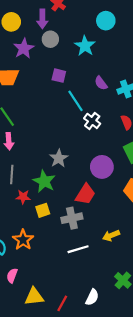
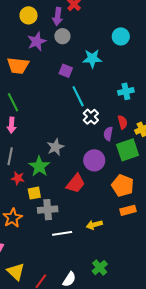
cyan circle: (106, 21) -> (121, 36), moved
cyan star: (85, 46) -> (92, 59), moved, turned 30
purple semicircle: (101, 83) -> (108, 134), moved, turned 40
gray cross: (72, 218) -> (48, 210), moved
yellow triangle: (34, 297) -> (16, 272), turned 42

